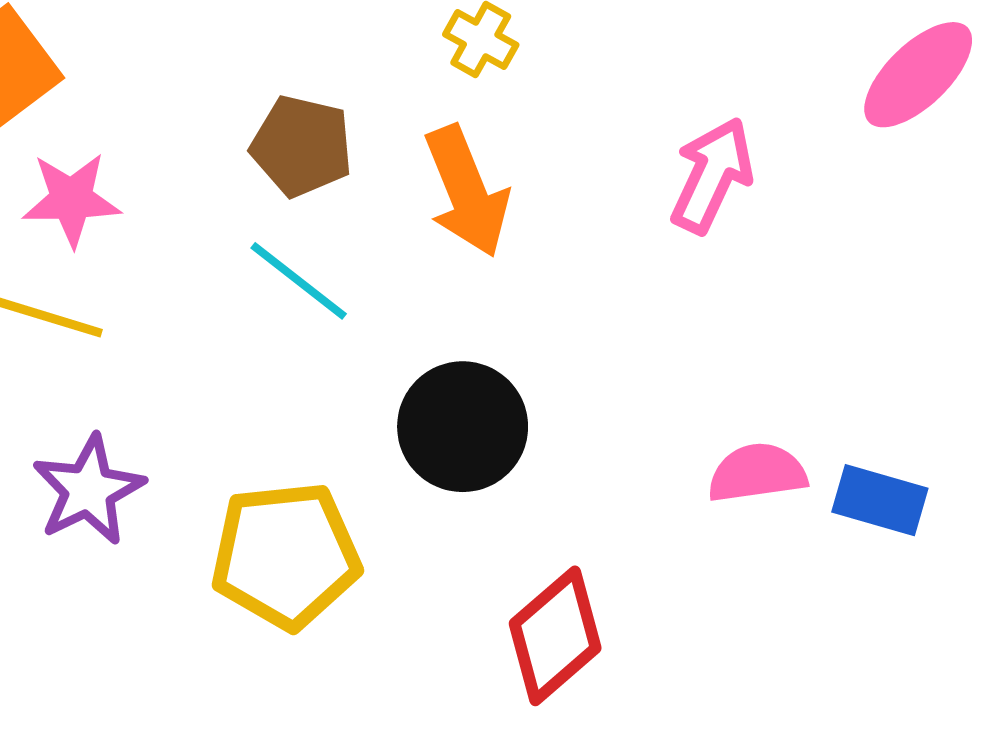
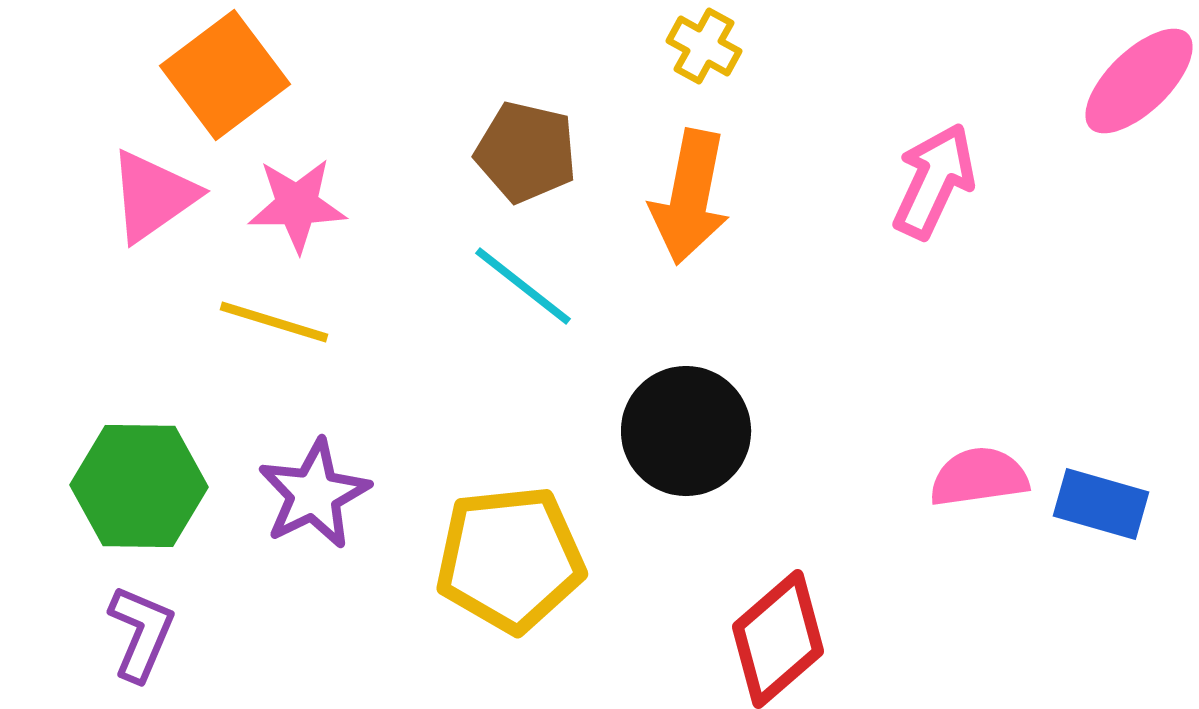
orange arrow: (467, 191) -> (690, 197), turned 33

